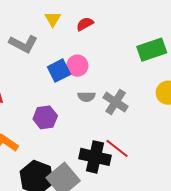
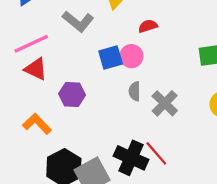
red semicircle: (85, 24) -> (148, 26), moved
gray semicircle: (86, 97) -> (135, 91), turned 78
purple hexagon: (45, 117) -> (72, 94), moved

